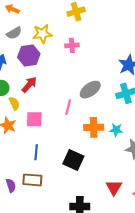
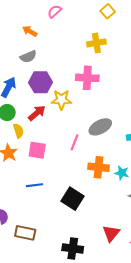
yellow star: (42, 34) -> (61, 100), moved
pink cross: (72, 45) -> (87, 78), size x1.5
blue line: (36, 152) -> (34, 185), turned 70
brown rectangle: (32, 180) -> (25, 233), moved

